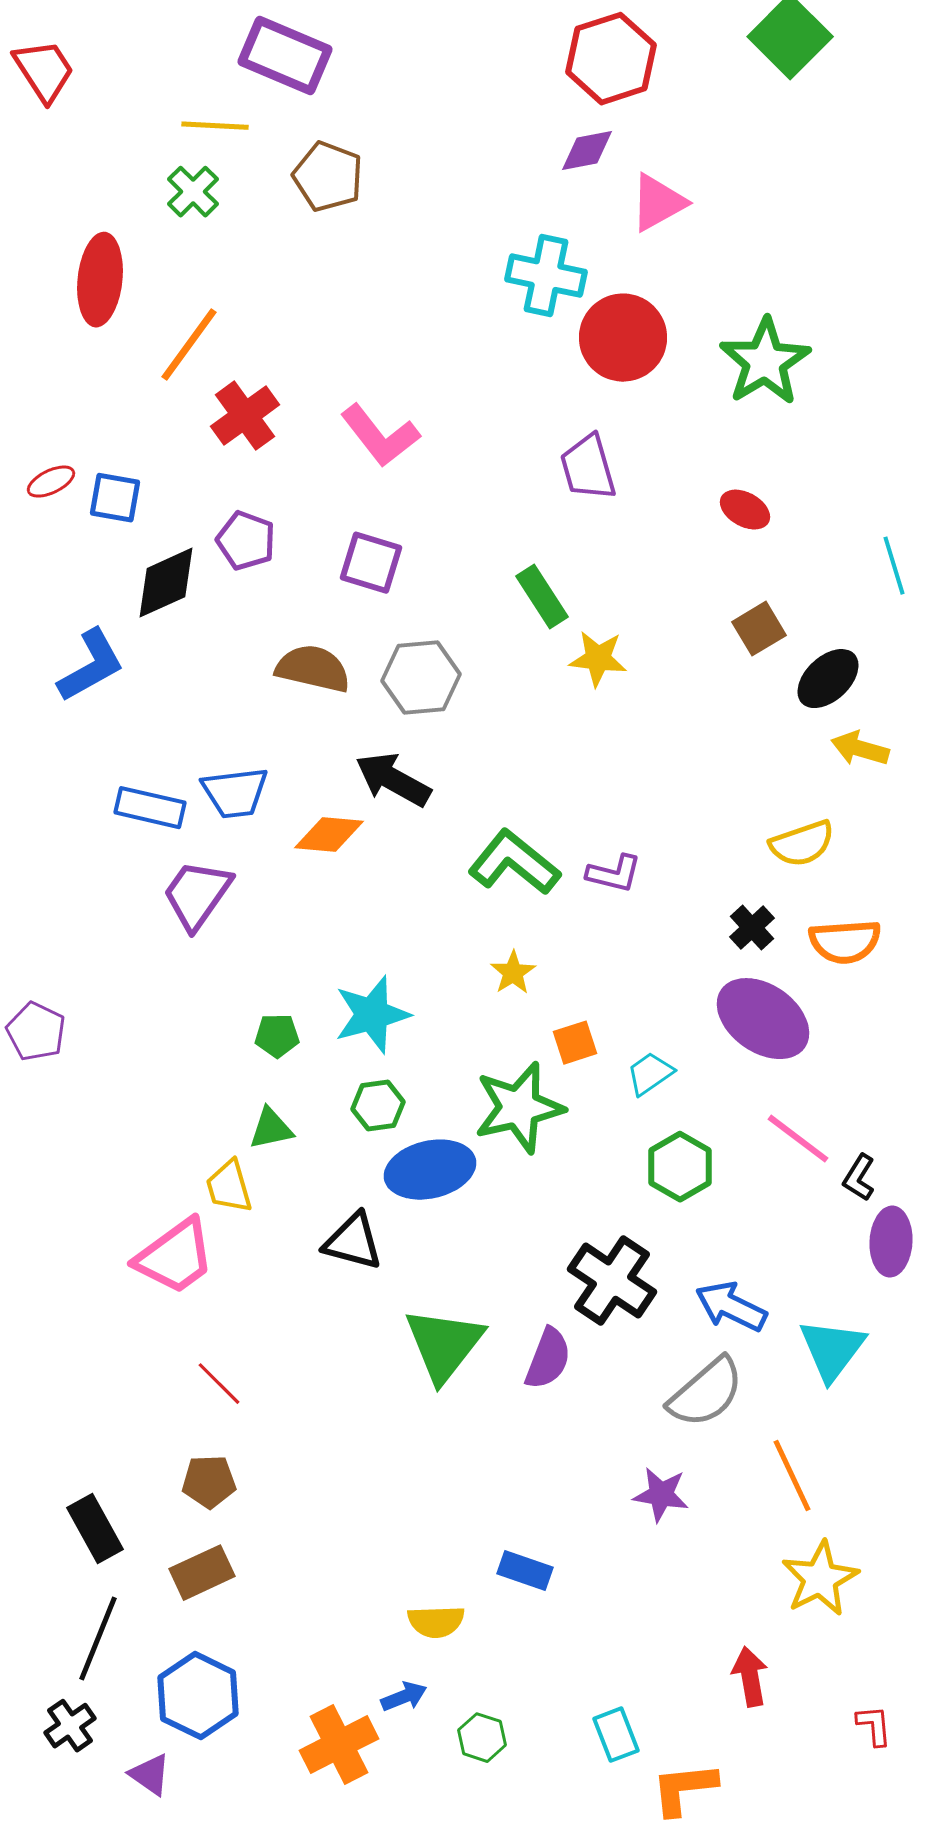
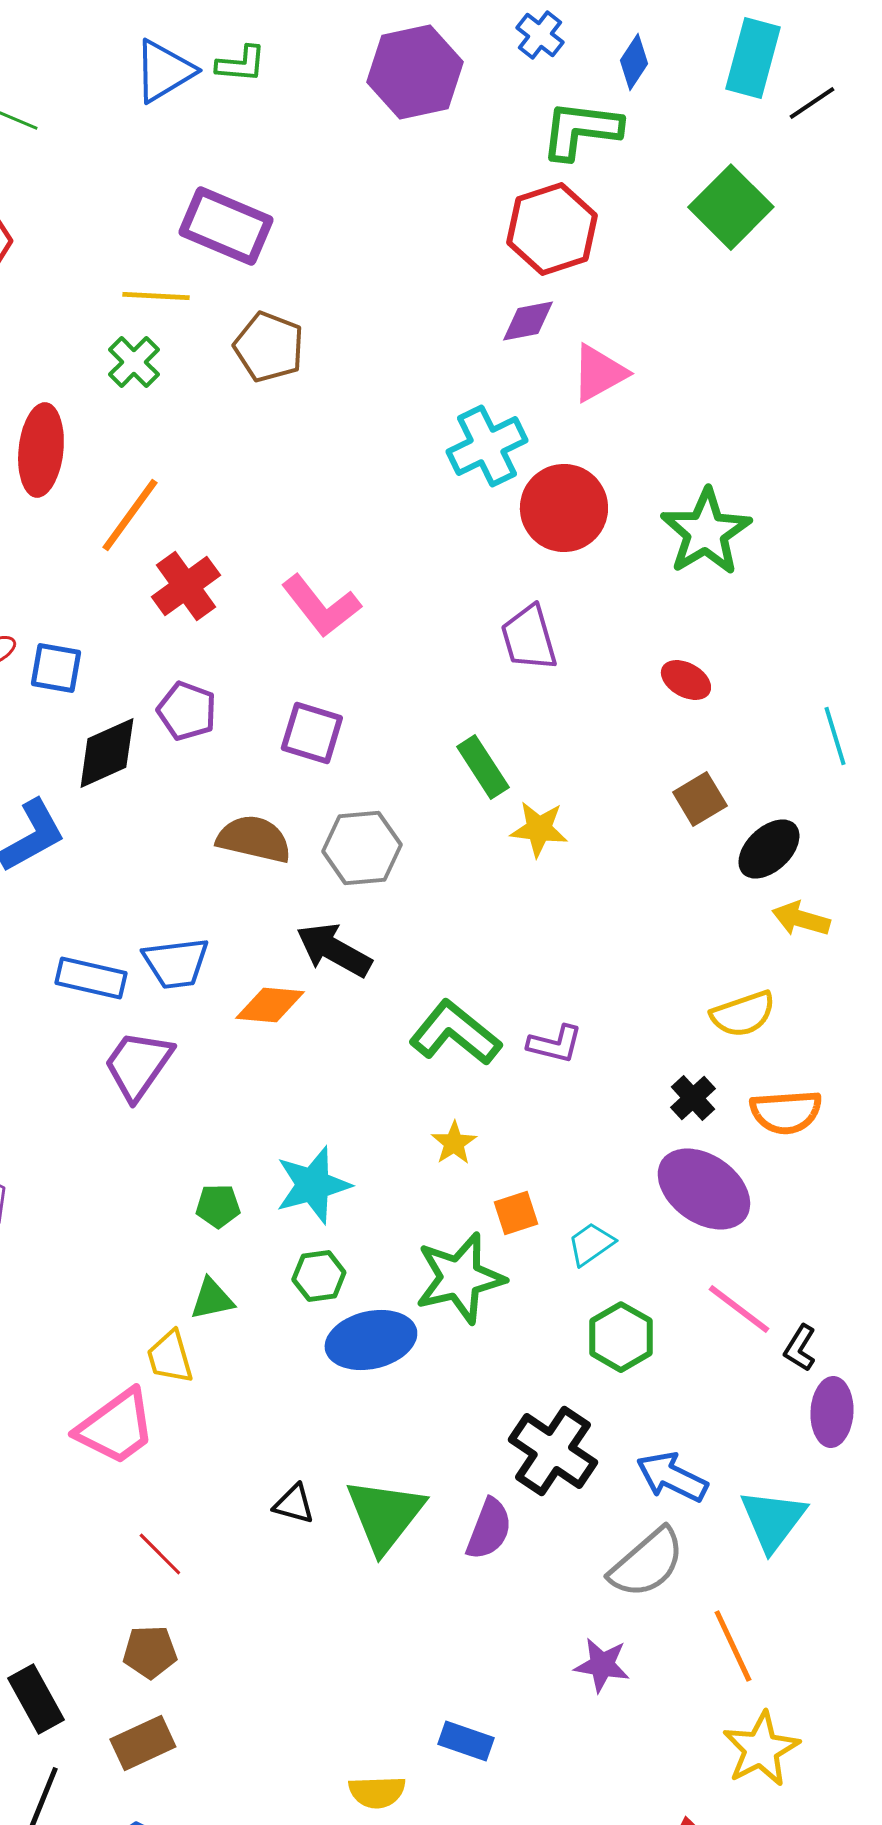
cyan cross: (546, 276) -> (487, 446), turned -38
black triangle: (353, 1242) -> (294, 1504), moved, size x0.7

